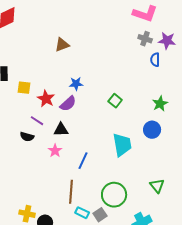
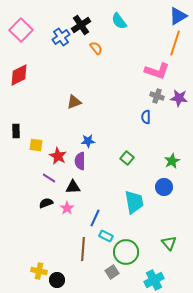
blue semicircle: (155, 60) -> (146, 117), moved
purple semicircle: (68, 104) -> (80, 161), turned 132
black semicircle: (27, 137) -> (46, 203), moved, turned 144
cyan rectangle: (82, 213) -> (106, 236), moved

